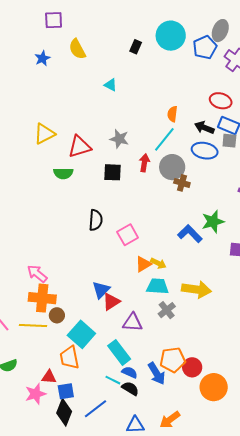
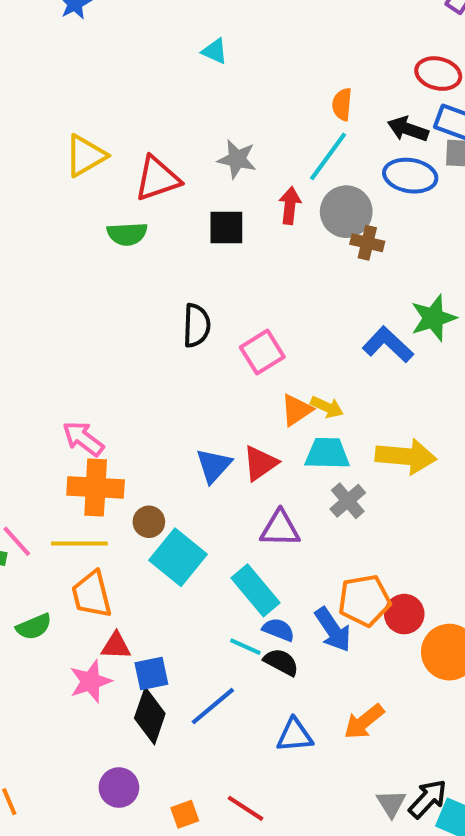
red triangle: (111, 302) -> (260, 463), moved
brown circle: (57, 315) -> (149, 522), moved
orange trapezoid: (70, 357) -> (92, 594), moved

